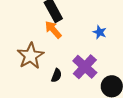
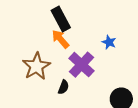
purple cross: (85, 67) -> (82, 65), moved

